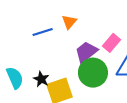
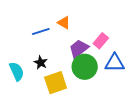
orange triangle: (69, 22) -> (64, 23), turned -40
black star: (41, 79) -> (41, 63), moved

